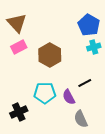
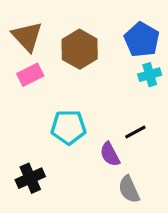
brown hexagon: (50, 55) -> (80, 49), moved
cyan pentagon: (45, 93) -> (68, 127), moved

